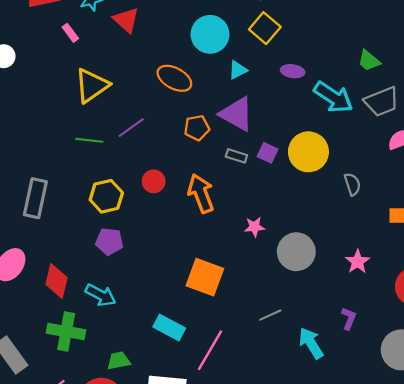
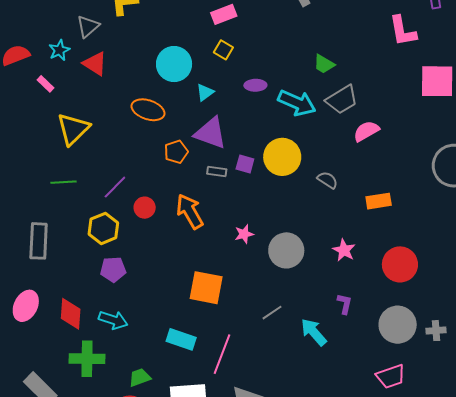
yellow square: (265, 28) -> (223, 50), size x0.7
purple line: (131, 128) -> (115, 187), moved
green line: (89, 140) -> (63, 182), moved
gray semicircle: (352, 184) -> (328, 180), turned -30

